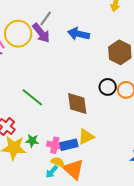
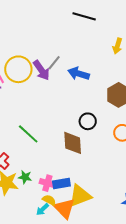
gray line: (46, 18) -> (54, 63), moved
black circle: (108, 87) -> (88, 121), moved
yellow triangle: (86, 137) -> (80, 196), moved, size x1.4

